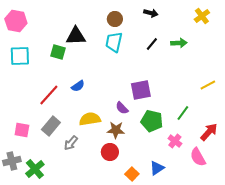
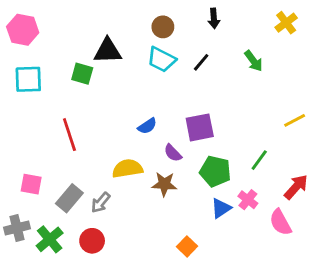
black arrow: (151, 13) -> (214, 18), turned 72
cyan trapezoid: (114, 42) -> (161, 59), turned -75
green arrow: (179, 43) -> (254, 61), turned 56
black line: (152, 44) -> (201, 62), moved
blue semicircle: (78, 86) -> (147, 126), moved
red line: (49, 95) -> (69, 135), turned -60
gray rectangle: (51, 126) -> (69, 198), moved
red circle: (110, 152) -> (92, 241), moved
blue triangle: (157, 168) -> (221, 208), moved

